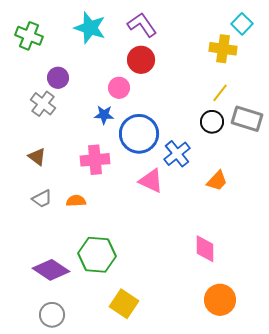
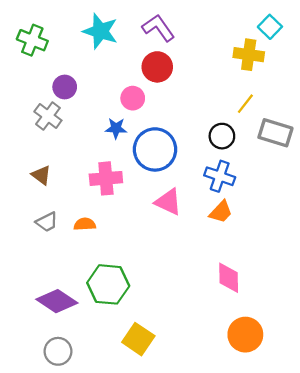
black circle: (212, 122) -> (222, 136), moved
blue cross: (177, 154) -> (220, 176), moved, turned -32
orange trapezoid: (217, 181) -> (221, 212), moved

